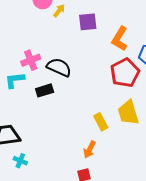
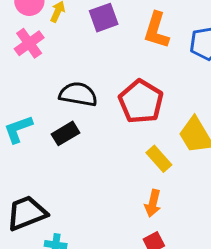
pink cross: (31, 60) -> (29, 43), moved
red pentagon: (125, 73) -> (141, 102), moved

